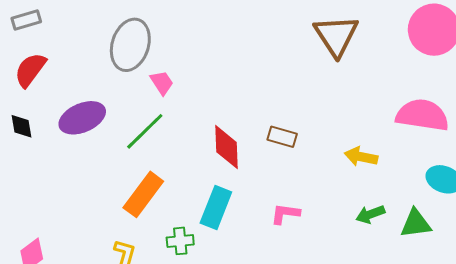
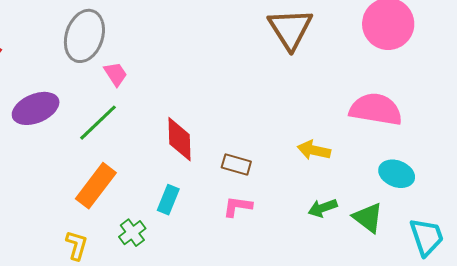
brown rectangle: (282, 137) -> (236, 165), moved
cyan rectangle: (216, 208) -> (168, 200), size x0.7
green triangle: (416, 224) -> (368, 218), turned 44
green cross: (180, 241) -> (132, 233), turned -32

